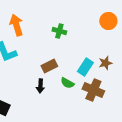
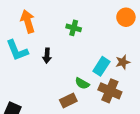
brown rectangle: (49, 66) -> (68, 100), moved
black arrow: (40, 86) -> (47, 56), moved

